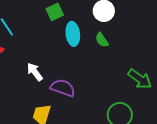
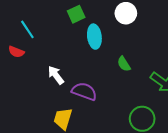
green semicircle: (102, 40) -> (124, 64), moved

